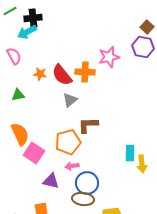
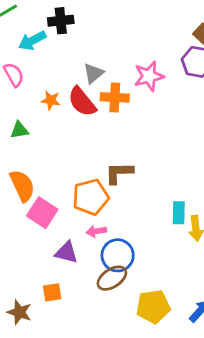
black cross: (33, 18) -> (61, 21), moved
gray triangle: (70, 100) -> (93, 73), moved
brown ellipse: (83, 199) -> (112, 278), turned -40

